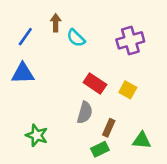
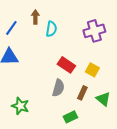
cyan semicircle: (76, 38) -> (51, 29), turned -126
brown rectangle: (109, 128) -> (82, 93), moved
green triangle: (142, 140) -> (103, 99), moved, turned 35

